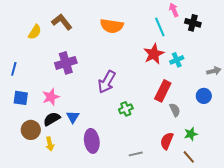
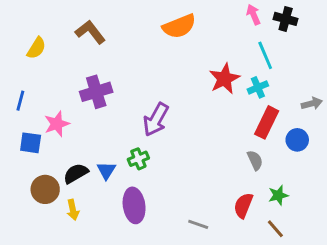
black cross: (193, 23) -> (286, 19), moved
orange semicircle: (112, 26) -> (179, 26), moved, turned -30
cyan line: (160, 27) -> (265, 55), moved
yellow semicircle: (35, 32) -> (36, 48), moved
red rectangle: (163, 91) -> (267, 122), moved
pink star: (51, 97) -> (57, 124), moved
green cross: (126, 109) -> (138, 159), moved
gray line: (136, 154) -> (198, 224), turned 32

